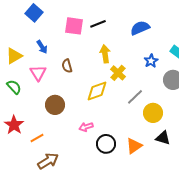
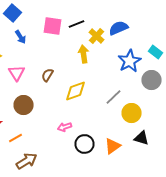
blue arrow: (42, 47) -> (20, 37), moved
blue star: (151, 61) -> (130, 61), size x1.6
brown semicircle: (67, 66) -> (48, 75), moved, turned 48
yellow cross: (118, 73) -> (96, 36), moved
brown circle: (55, 105) -> (24, 105), moved

